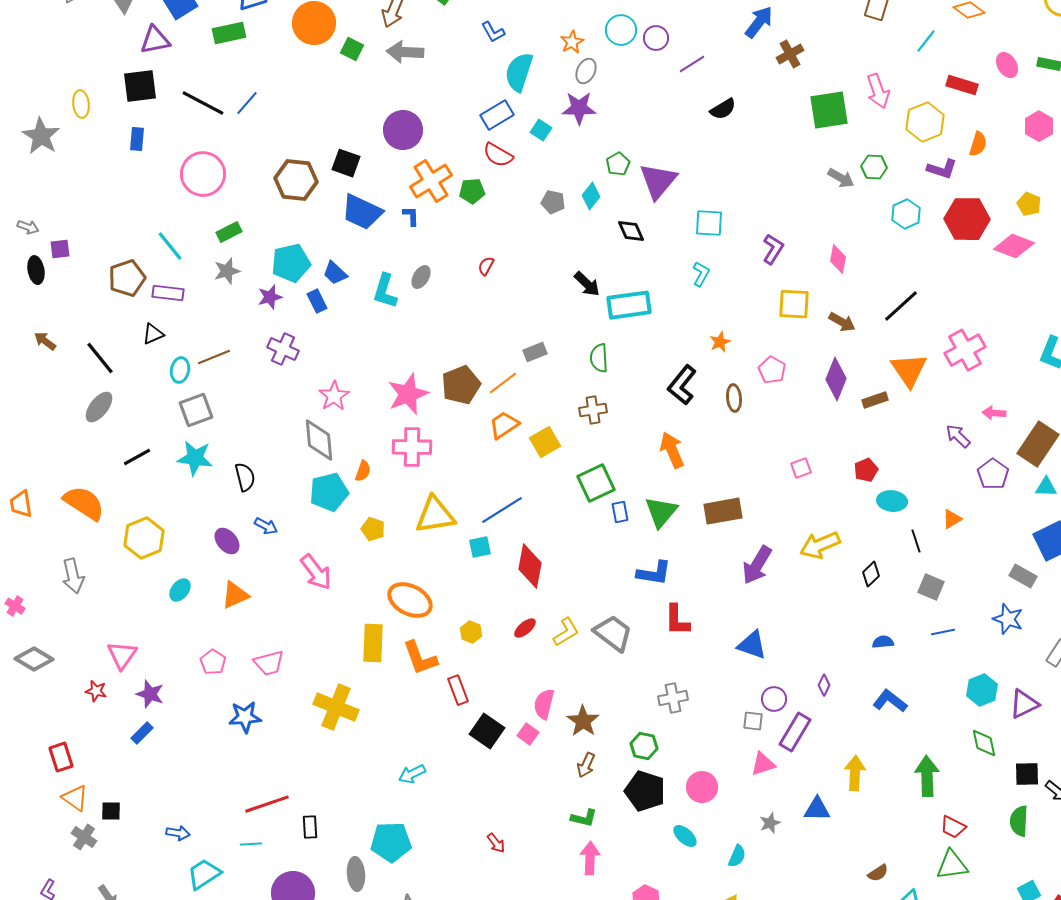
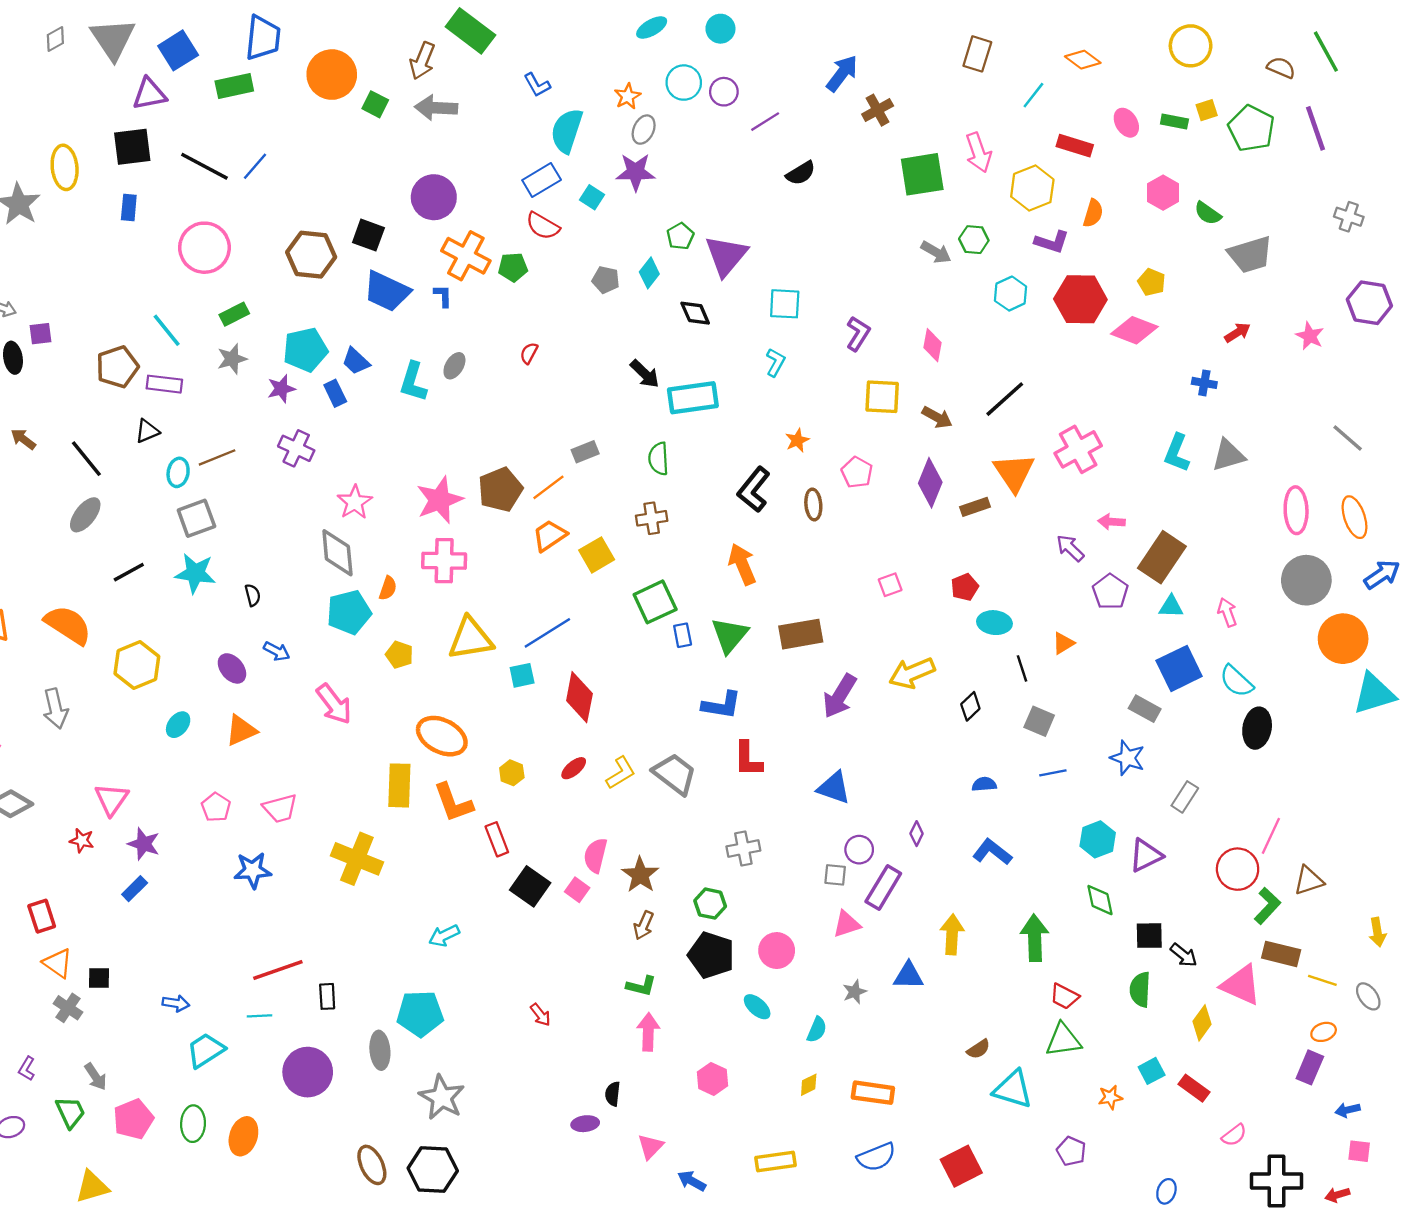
yellow ellipse: (81, 104) -> (65, 167), size x1.4
orange cross: (431, 181) -> (466, 256), turned -30
black semicircle: (245, 477) -> (253, 595), size x0.7

